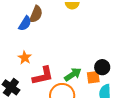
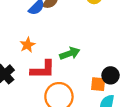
green arrow: (73, 74) -> (70, 53), moved

